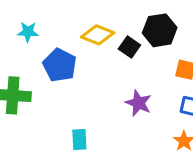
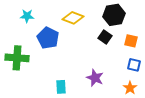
black square: (129, 47) -> (105, 37), moved
purple star: (138, 103) -> (95, 78), moved

